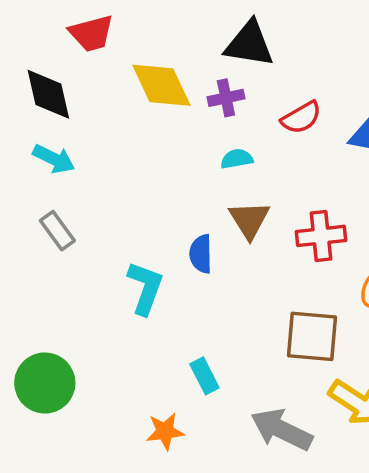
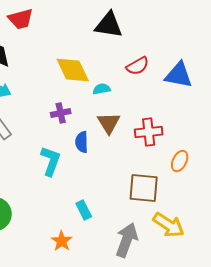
yellow diamond: (161, 85) -> (73, 70), moved
purple cross: (226, 98) -> (61, 113), moved
gray arrow: (282, 430) -> (127, 240), turned 84
orange star: (165, 431) -> (62, 241), turned -30

